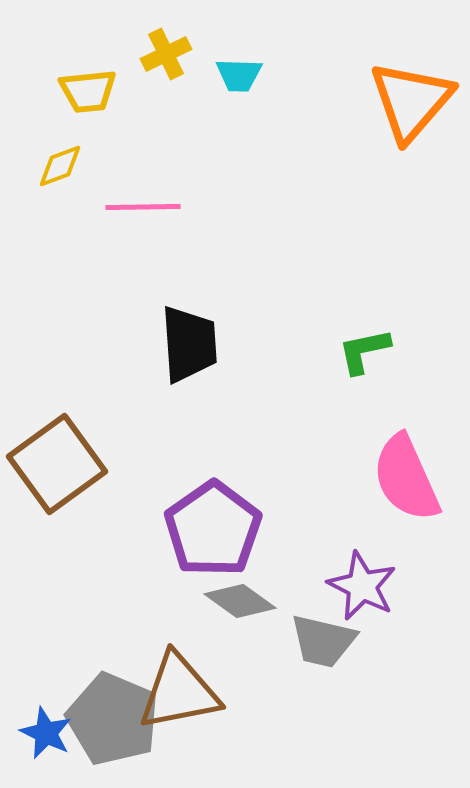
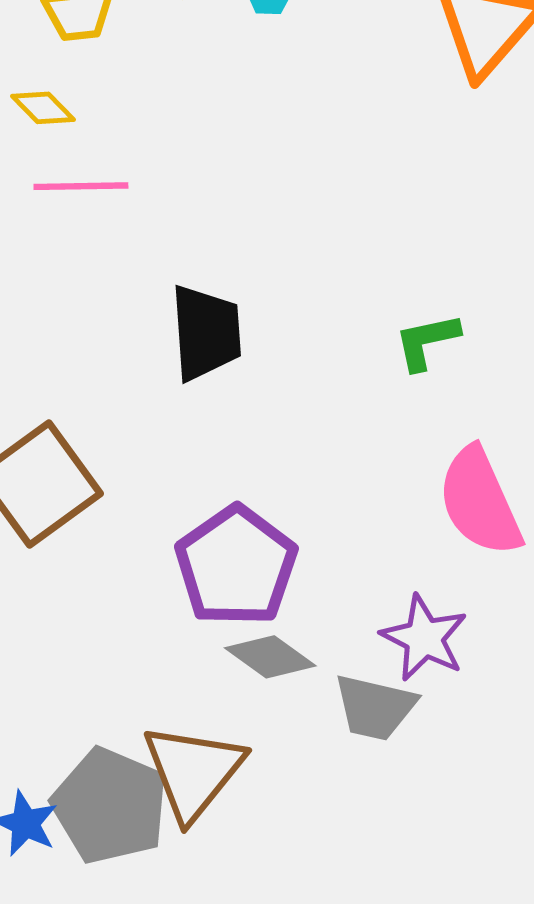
yellow diamond: (60, 166) -> (43, 108), turned 66
pink line: (143, 207) -> (81, 186), moved
brown triangle: (179, 692) -> (193, 772), turned -40

